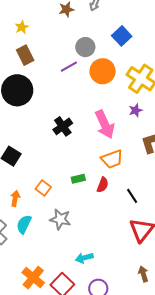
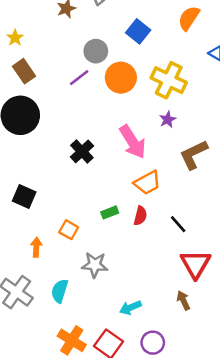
cyan semicircle: (24, 224) -> (60, 291), moved
brown arrow: (143, 274) -> (183, 300), moved

